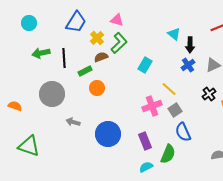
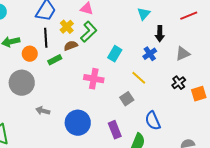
cyan triangle: (174, 34) -> (144, 14), moved, turned 32
black line: (64, 58) -> (46, 38), moved
blue cross: (188, 65) -> (150, 54), moved
orange circle: (97, 88) -> (30, 54), moved
pink cross: (152, 106) -> (94, 79), moved, turned 30
gray square: (175, 110) -> (127, 99), moved

